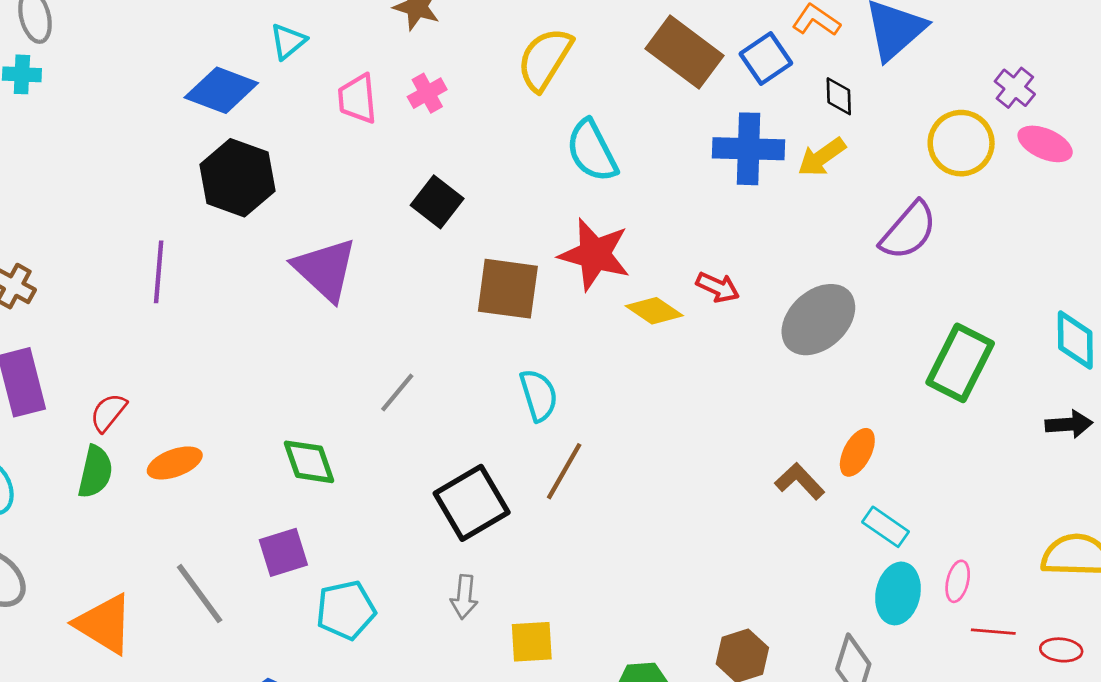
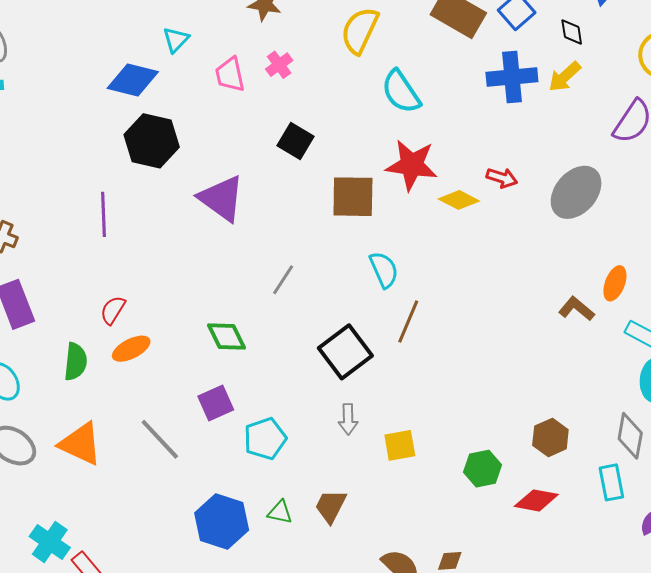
red semicircle: (108, 412) -> (113, 310), moved
orange triangle: (104, 624) -> (81, 444), moved

